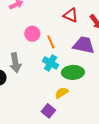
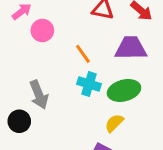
pink circle: (32, 34) -> (42, 30), moved

